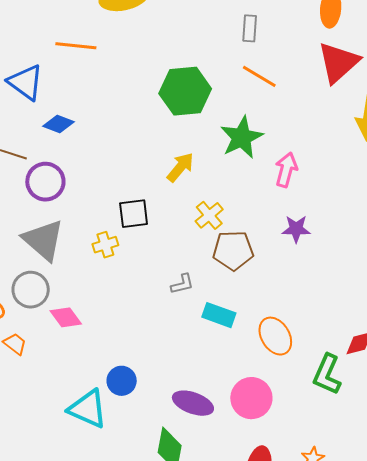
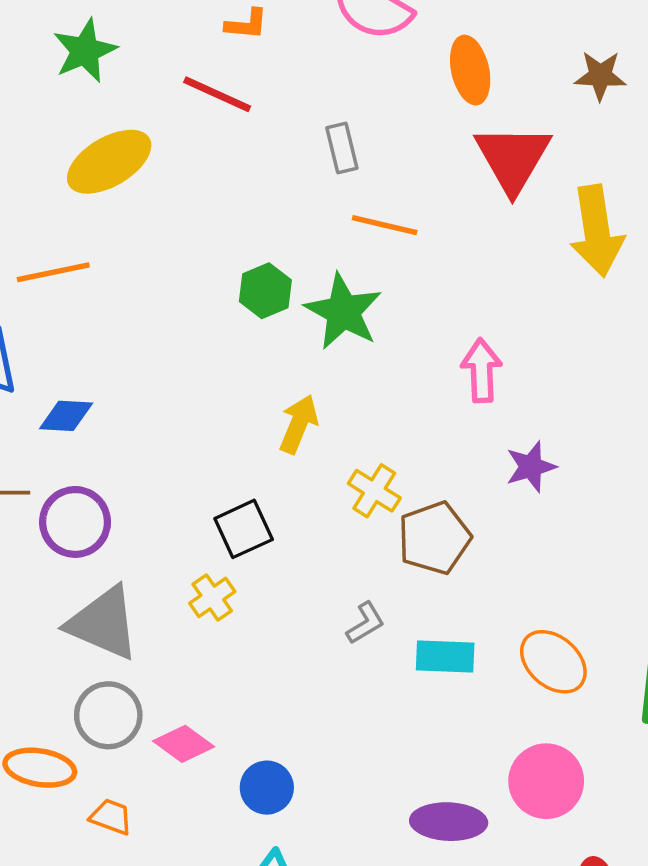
green hexagon: (185, 91) -> (265, 291), size x0.6
green star: (242, 137) -> (343, 312), moved
blue circle: (122, 381) -> (267, 788), moved

